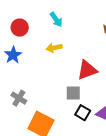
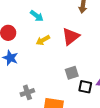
red triangle: (87, 70) -> (71, 36), moved
gray cross: (19, 98) -> (27, 92), turned -32

